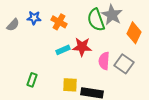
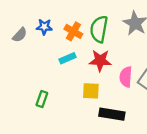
green semicircle: (96, 20) -> (99, 29), moved, turned 30
cyan rectangle: (63, 50) -> (68, 58), moved
yellow square: (70, 85) -> (91, 91), moved

